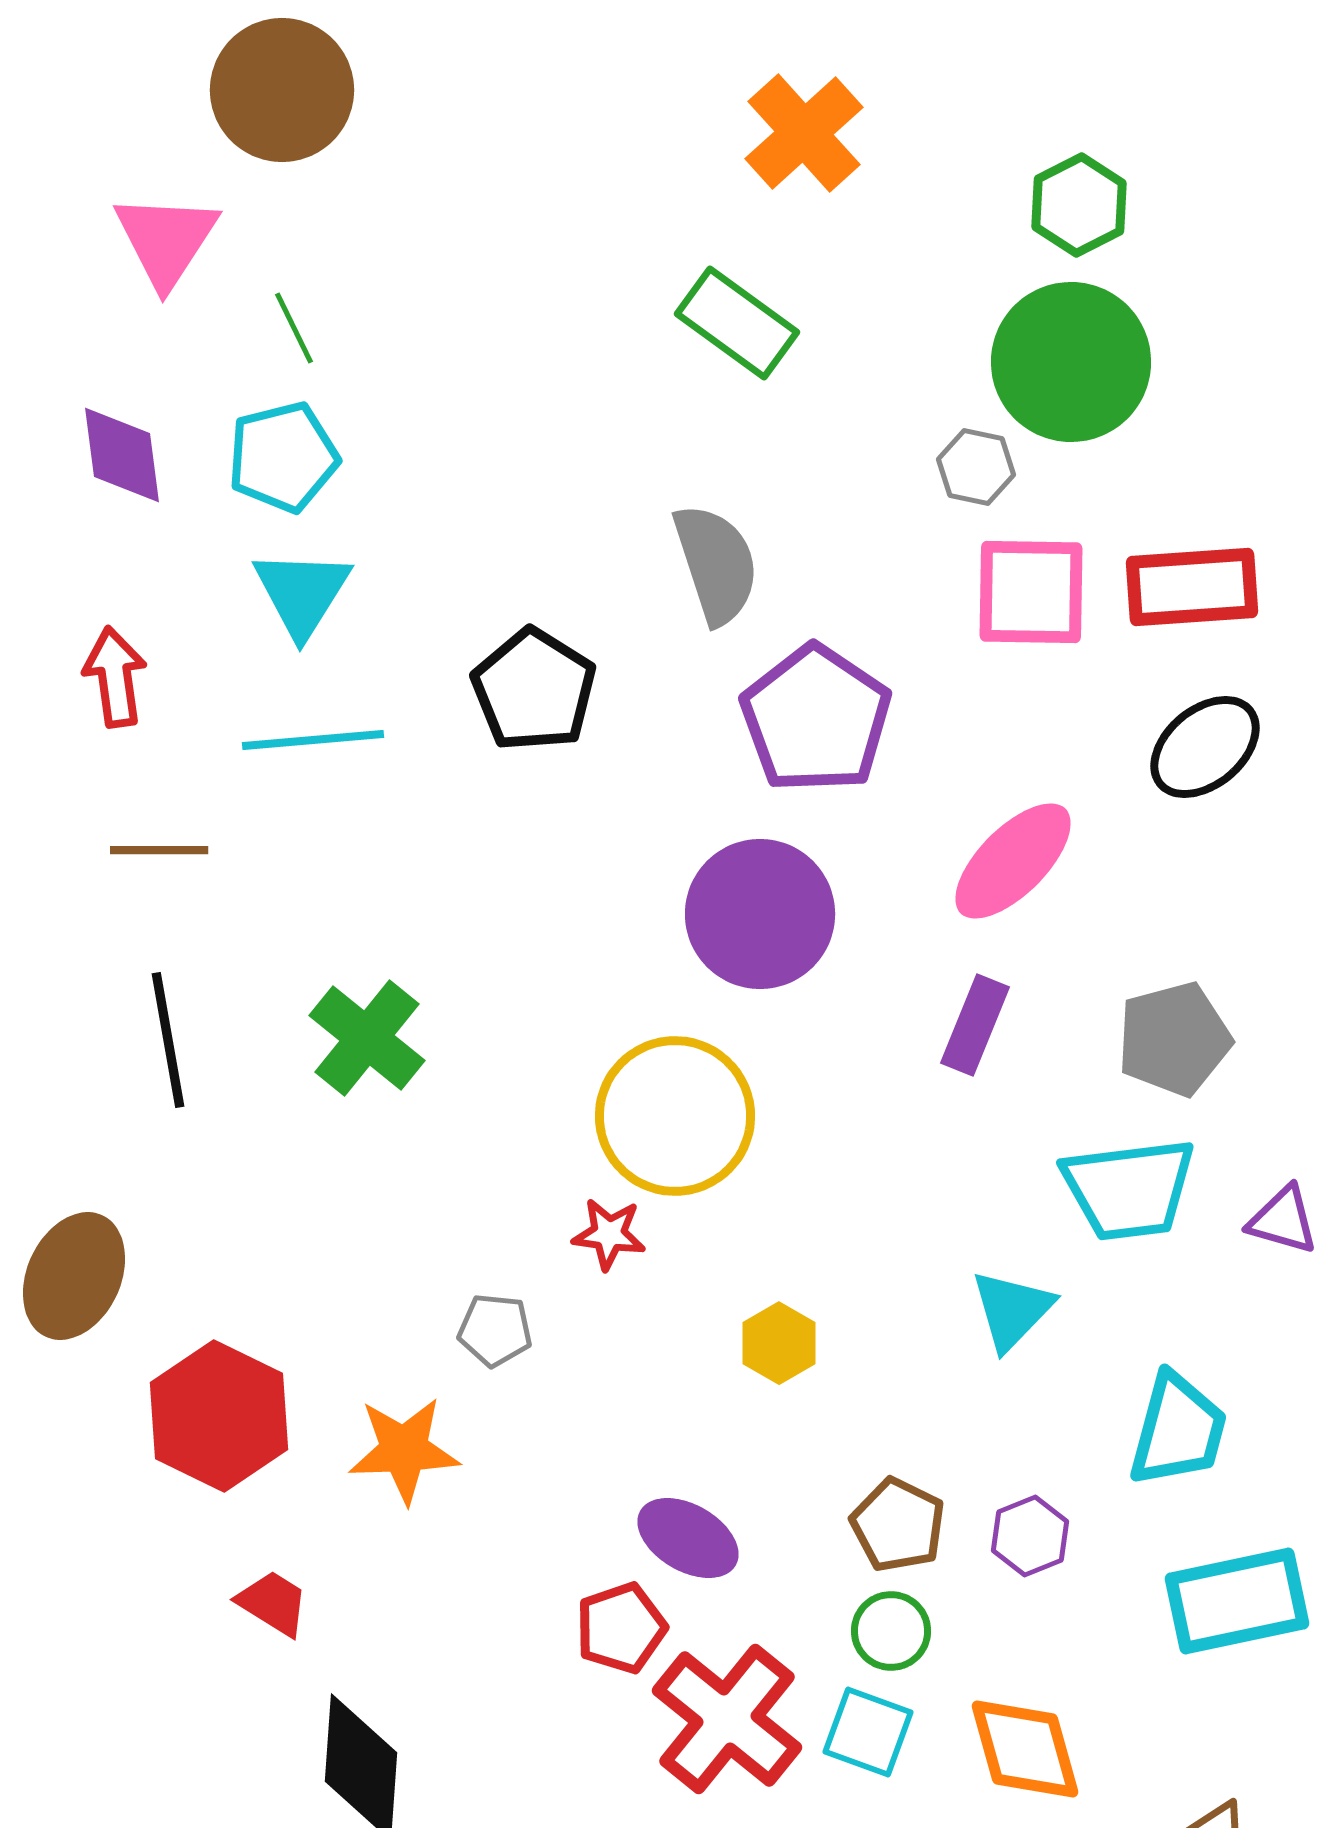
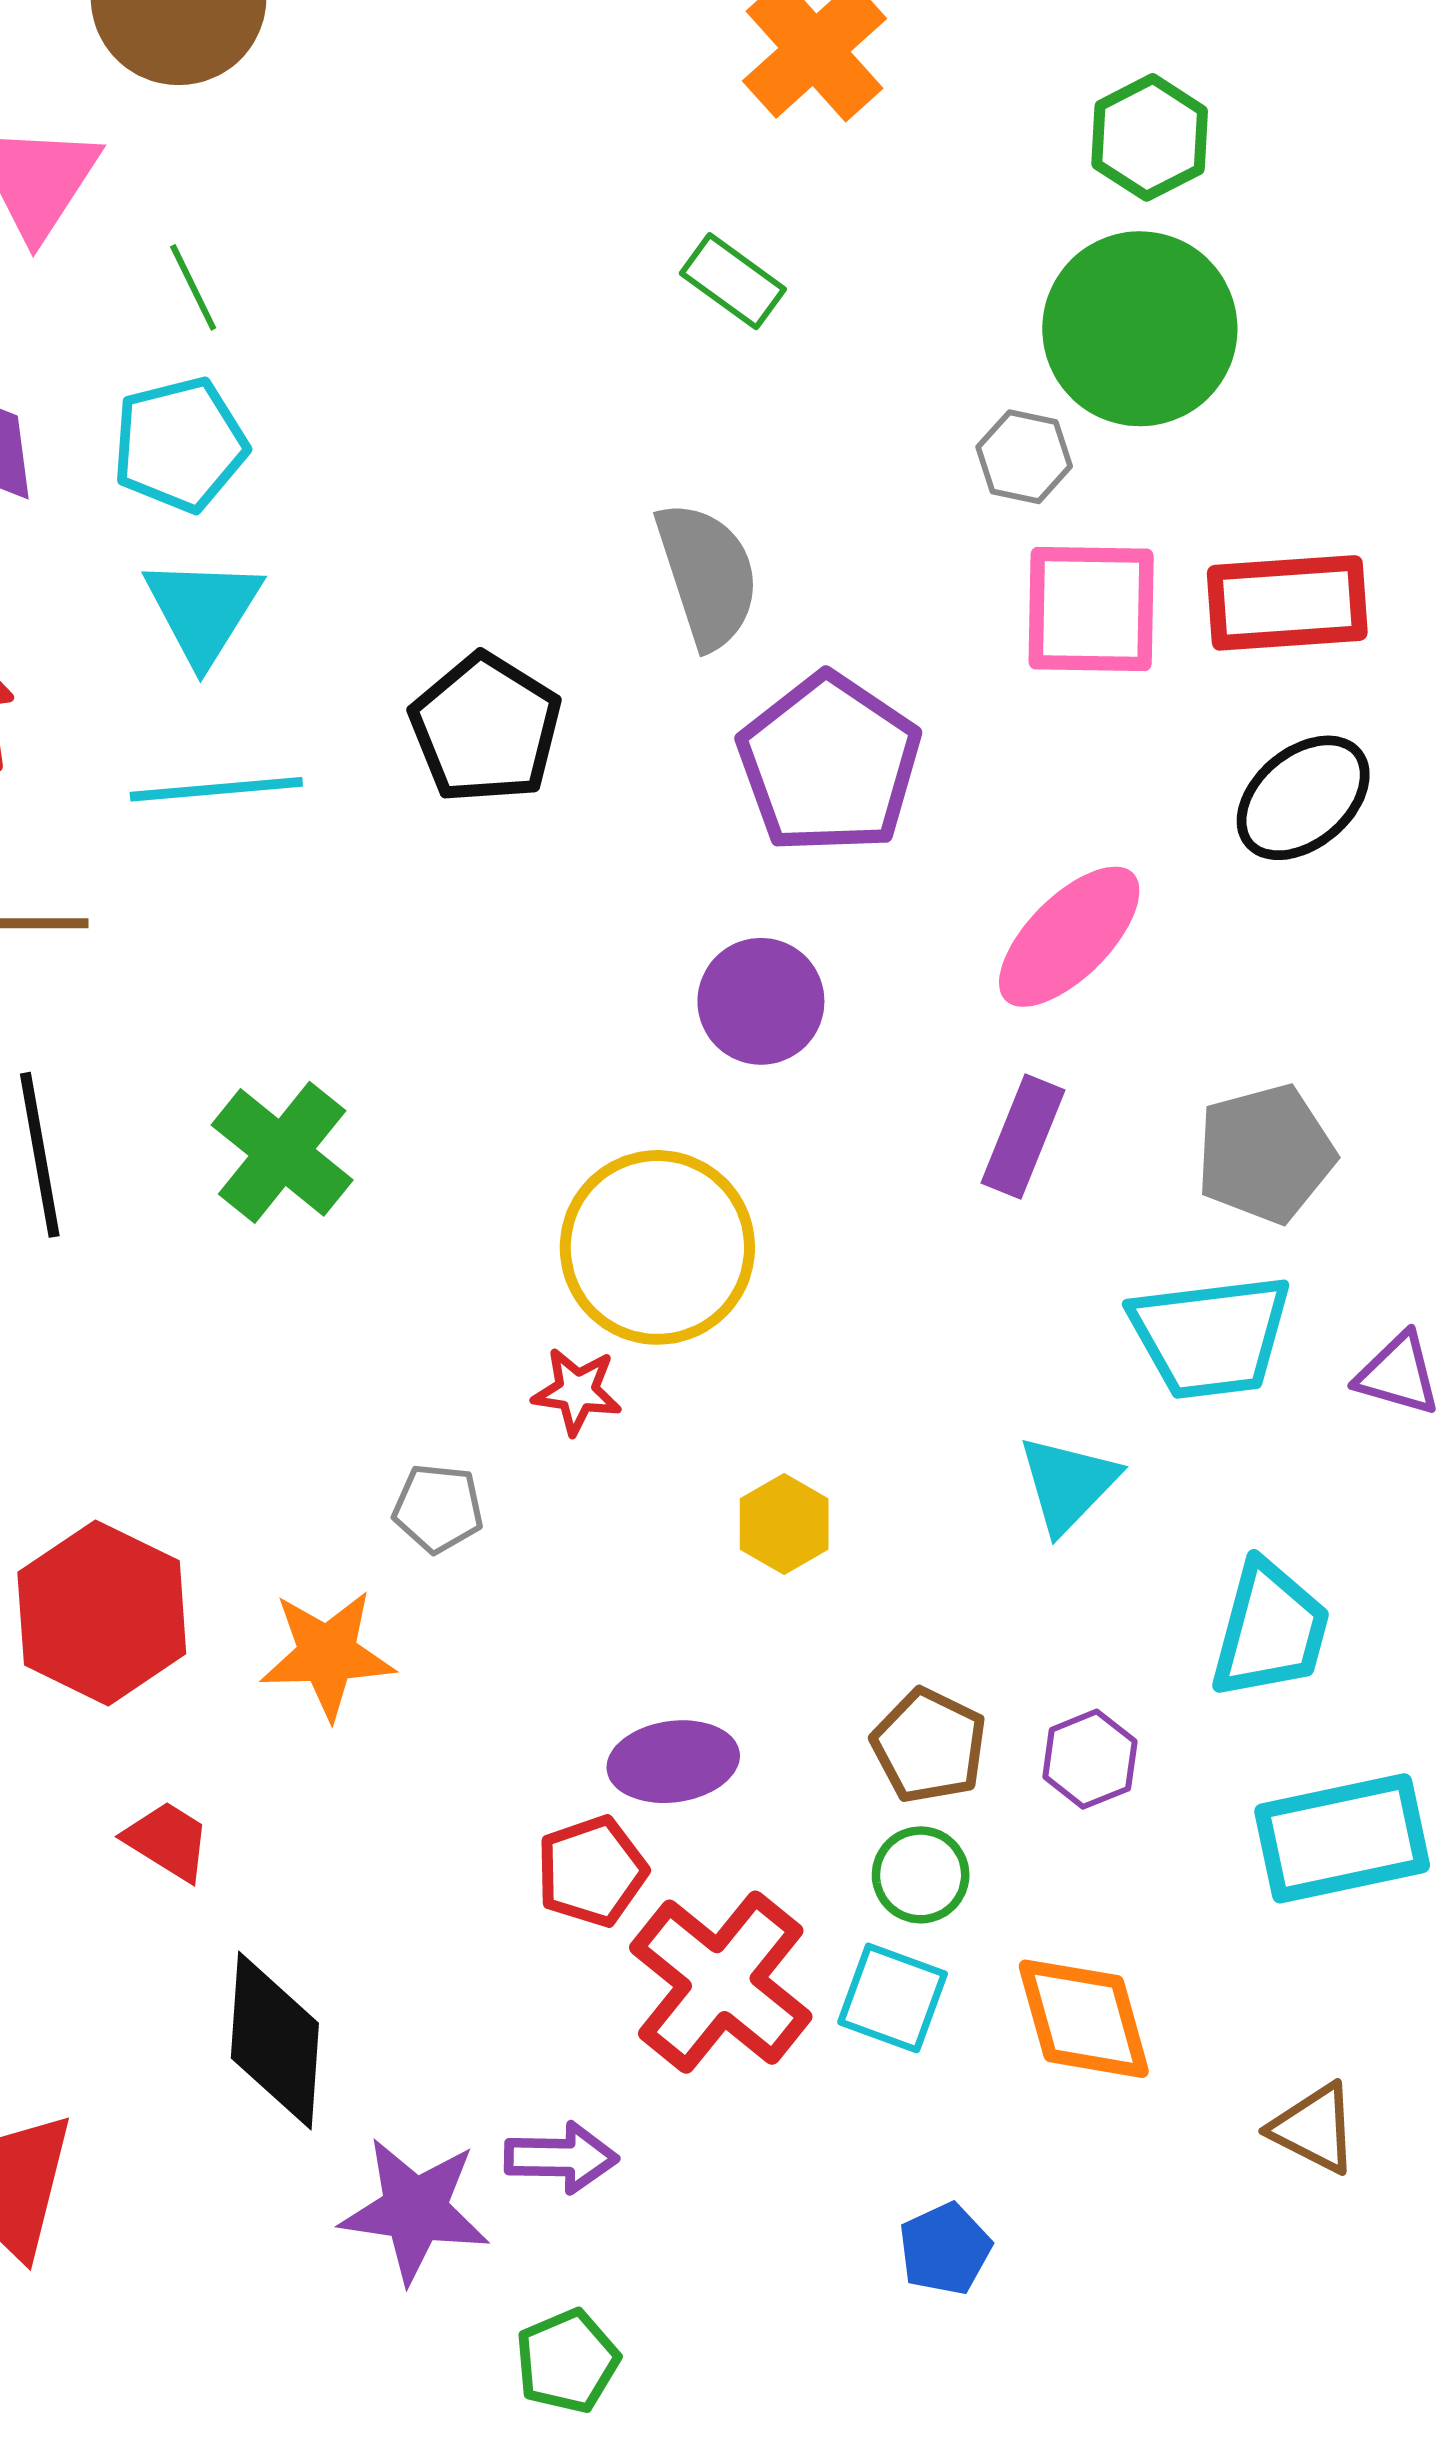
green rectangle: (737, 323) -> (733, 281), size x0.7
purple circle: (760, 914) -> (761, 1001), size x0.7
purple ellipse: (688, 1538) -> (673, 1762), turned -38

